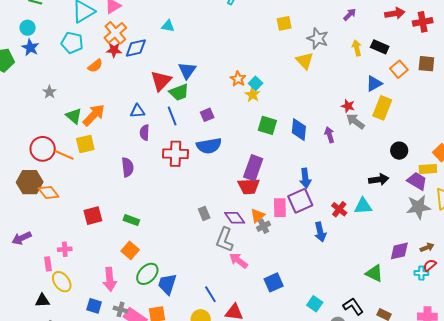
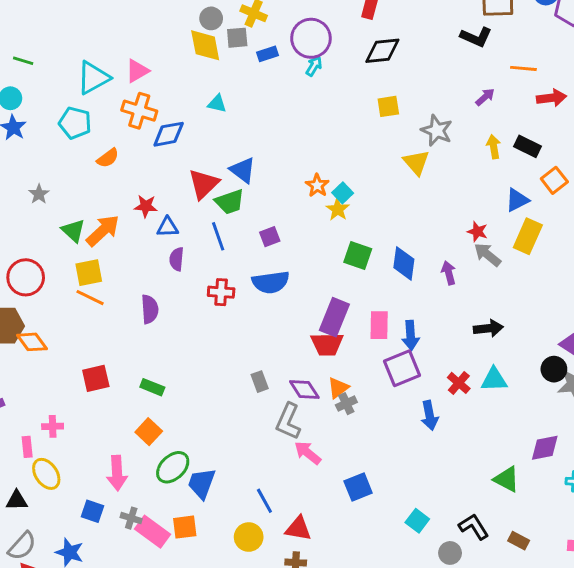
orange cross: (115, 33) -> (139, 111), turned -35
red star: (114, 50) -> (146, 206), moved
blue triangle: (187, 70) -> (243, 170), turned -30
black circle: (399, 151) -> (554, 369), moved
red cross: (176, 154) -> (221, 292), size x0.7
orange line: (64, 155) -> (90, 298), moved
black arrow: (379, 180) -> (488, 328), moved
pink rectangle: (280, 208) -> (379, 325), moved

